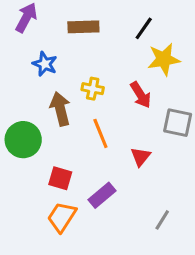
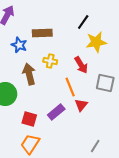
brown rectangle: (83, 27) -> (42, 33), moved
orange line: (100, 133) -> (70, 87), moved
purple rectangle: (102, 195) -> (56, 112), moved

